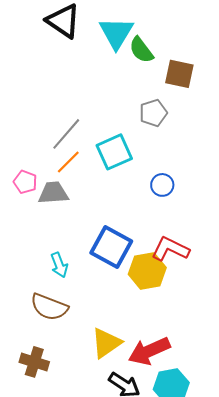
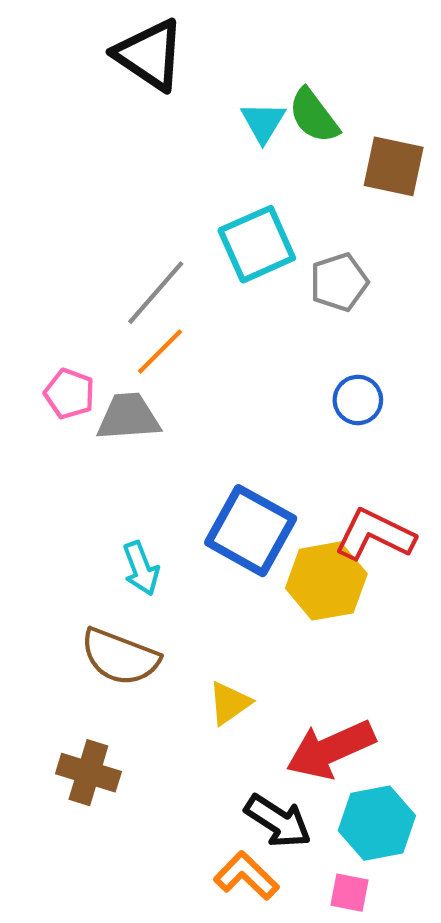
cyan triangle: (116, 33) -> (263, 122), moved, size x0.6
gray pentagon: (153, 113) -> (339, 282), moved
cyan square: (114, 152) -> (257, 244), moved
yellow triangle: (106, 343) -> (229, 703), moved, size x0.7

